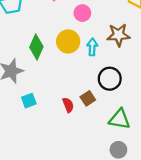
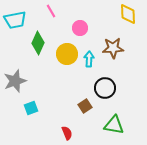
green diamond: (36, 47) -> (38, 43), moved
red semicircle: (68, 105) -> (67, 133), moved

